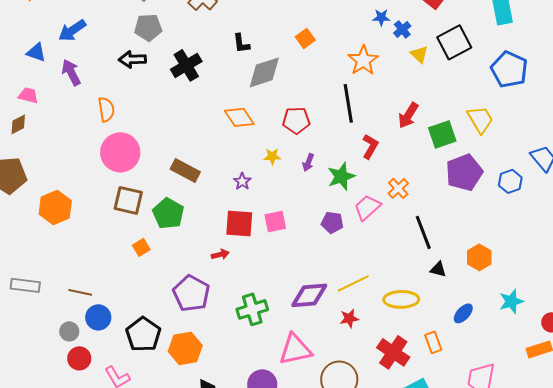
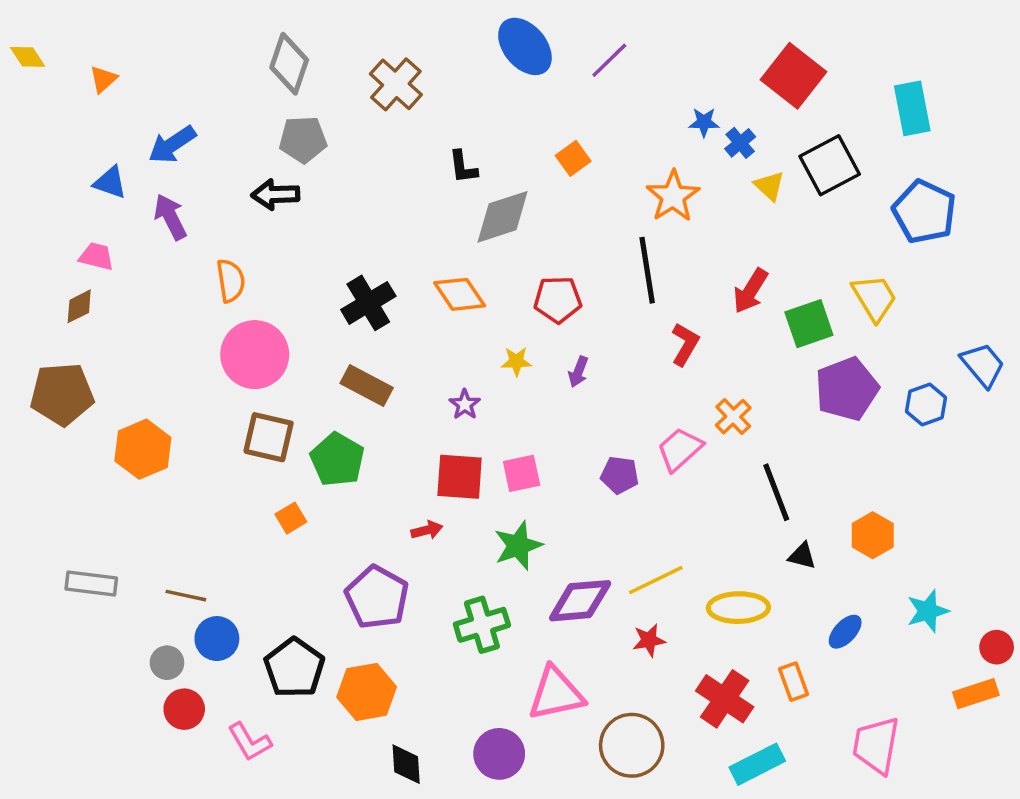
black cross: (186, 65) -> (368, 303), moved
green star: (341, 176) -> (518, 546), moved

